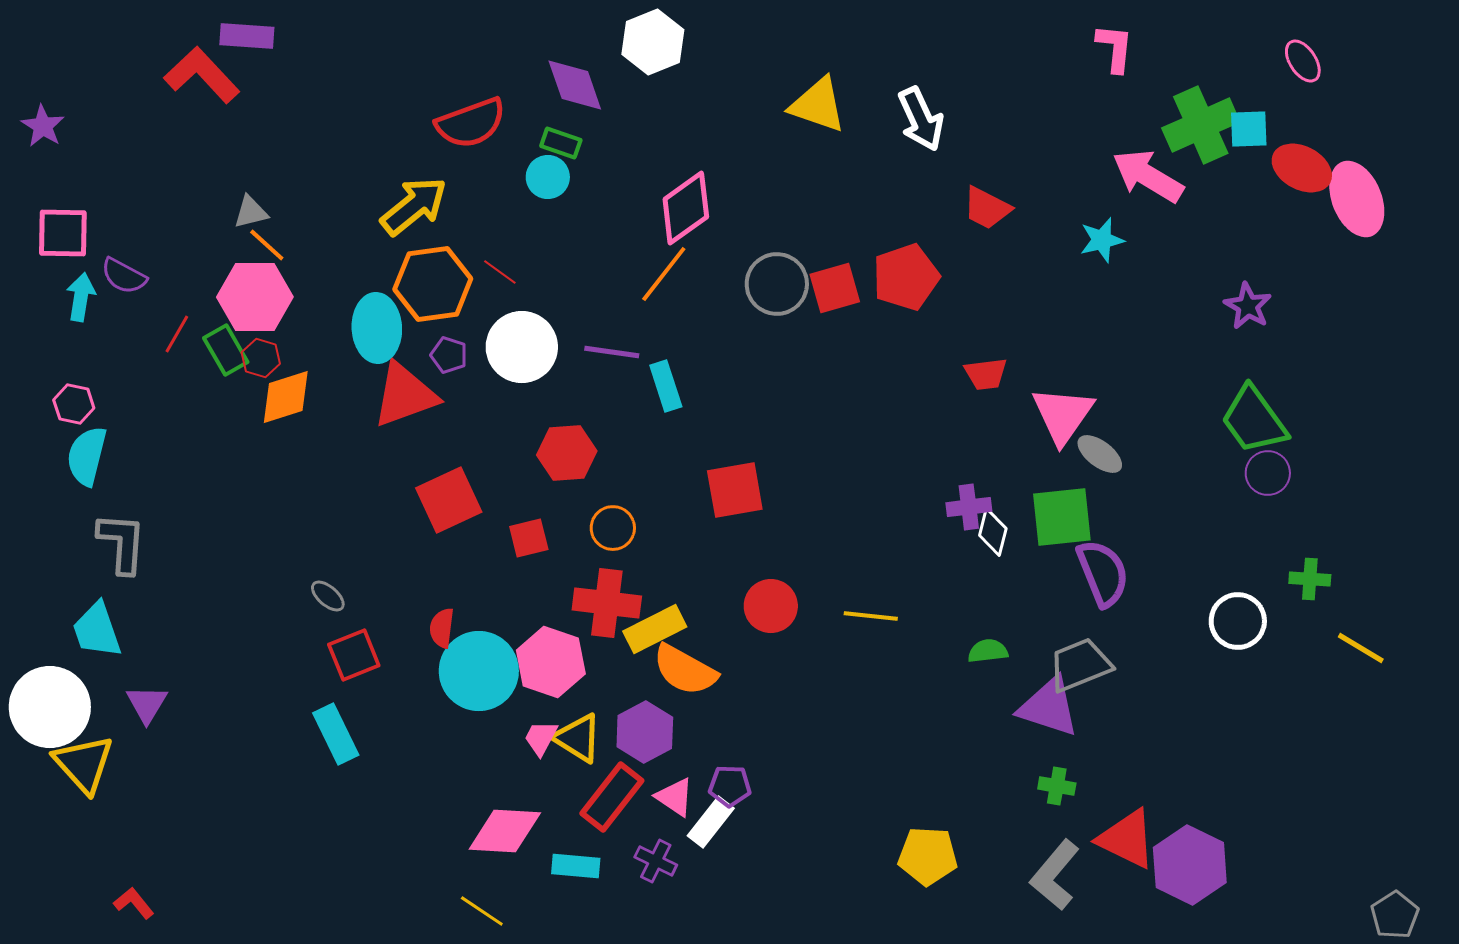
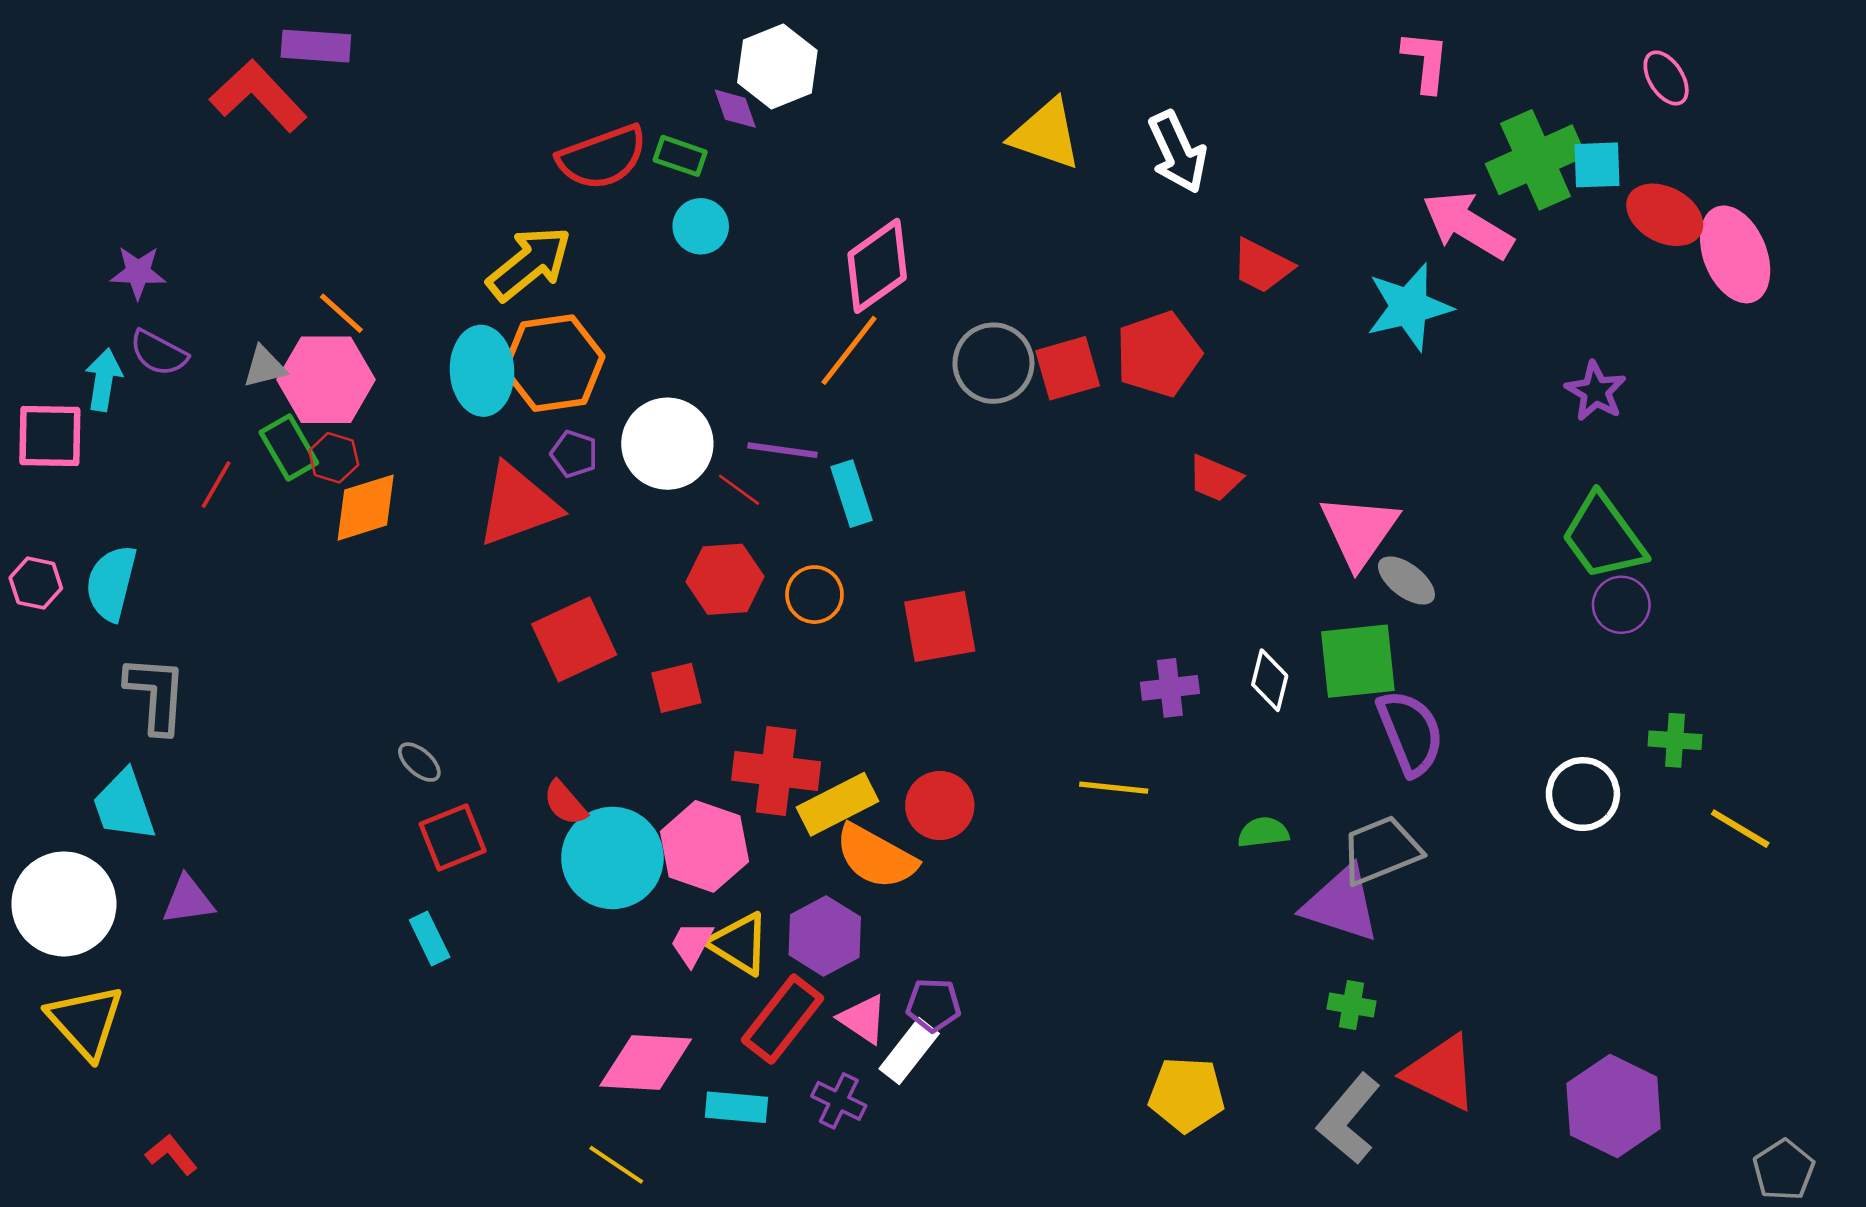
white hexagon: (653, 42) -> (777, 66), moved
purple diamond: (575, 85) -> (735, 109), size x0.6
purple star: (43, 126) -> (138, 272), moved, turned -30
green rectangle: (561, 143) -> (680, 156), moved
gray triangle: (251, 212) -> (265, 367), moved
pink square: (63, 233) -> (50, 436), moved
cyan star: (1102, 240) -> (1409, 307), size x1.5
red line: (500, 272) -> (739, 490), moved
cyan ellipse: (377, 328) -> (482, 371), moved
red line: (177, 334) -> (216, 485), moved
red trapezoid: (986, 374) -> (1215, 478), moved, turned 30
pink hexagon: (74, 404) -> (36, 583), moved
purple cross: (969, 507) -> (1170, 688), moved
orange circle: (613, 528) -> (814, 595), moved
red circle: (771, 606) -> (940, 806), moved
red semicircle: (442, 628) -> (565, 803), turned -48
purple triangle: (147, 704) -> (188, 900), turned 51
cyan rectangle: (336, 734) -> (430, 938), size x0.7
yellow triangle: (84, 764) -> (86, 1022), moved
purple hexagon: (1190, 865) -> (1614, 1106), moved

